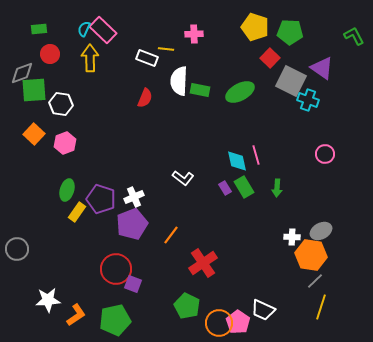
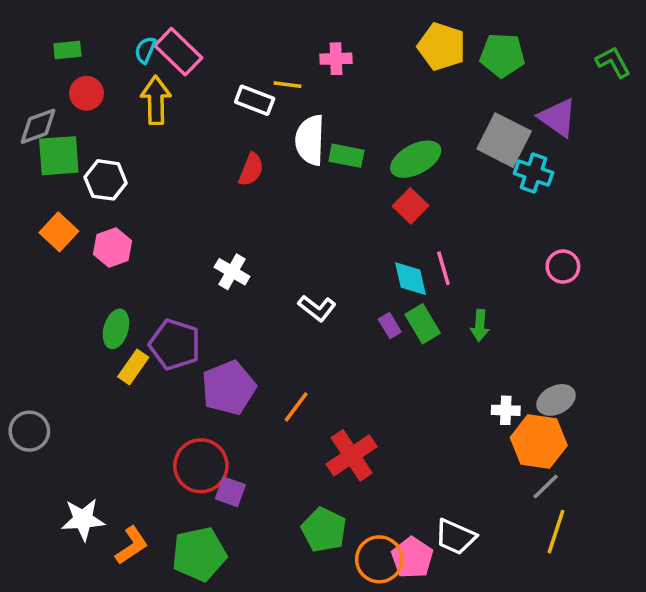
red square: (270, 58) -> (410, 206), moved
white cross: (134, 197) -> (232, 272), moved, turned -36

